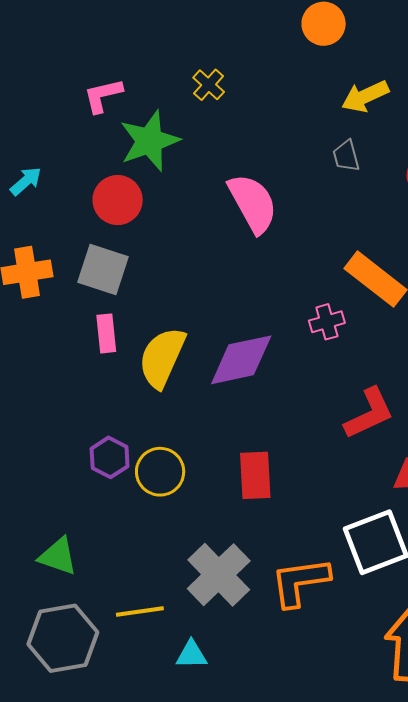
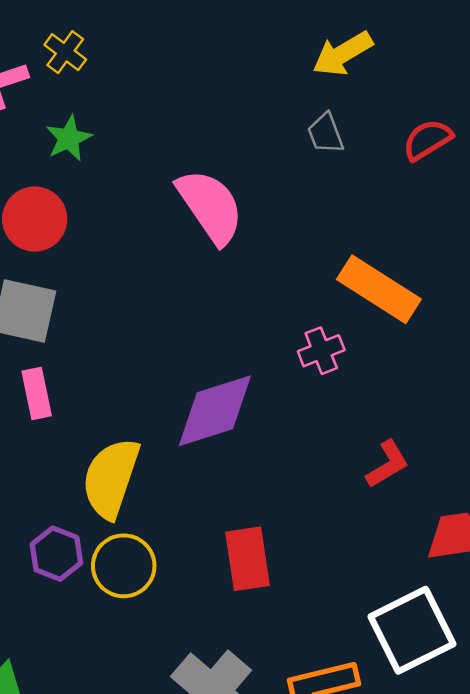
yellow cross: (209, 85) -> (65, 52), moved
green star: (150, 141) -> (69, 138), size x0.6
yellow semicircle: (162, 358) -> (111, 478), moved
red L-shape: (369, 413) -> (387, 464), size x0.7

